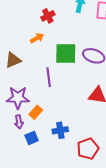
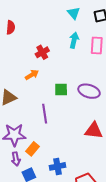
green square: (66, 54) -> (61, 89), size x0.6

